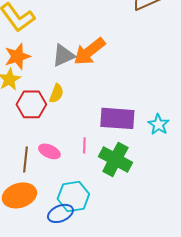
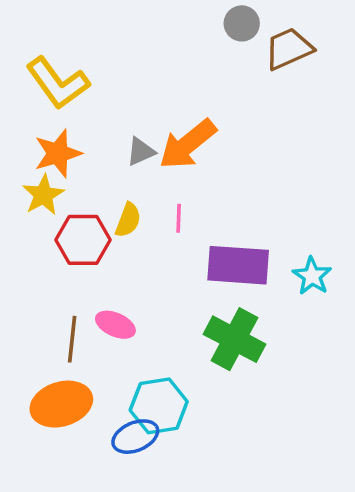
gray triangle: (63, 55) -> (141, 152), size x0.7
pink line: (84, 145) -> (179, 218), moved

